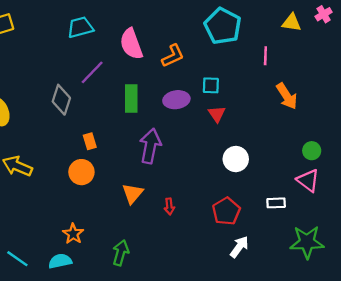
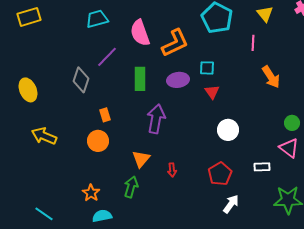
yellow triangle: (292, 23) -> (265, 14), moved, turned 42
orange L-shape: (173, 56) -> (175, 43), size x1.4
green arrow: (121, 253) -> (131, 187), moved
cyan semicircle: (60, 261) -> (102, 216), moved

